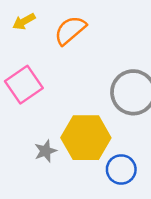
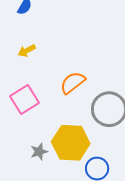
orange semicircle: (70, 30) -> (73, 83), moved

